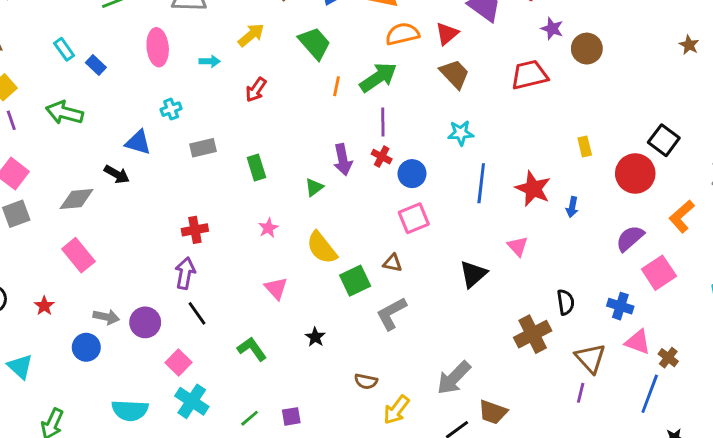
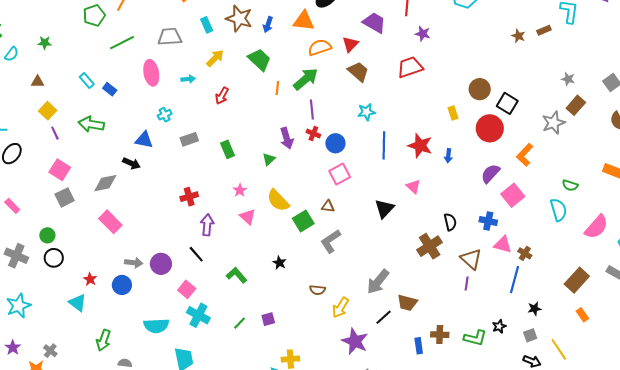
brown circle: (587, 49) -> (480, 89), moved
purple arrow: (185, 273) -> (207, 225), moved
pink triangle: (276, 288) -> (248, 217), moved
red star: (44, 306) -> (90, 279), moved

